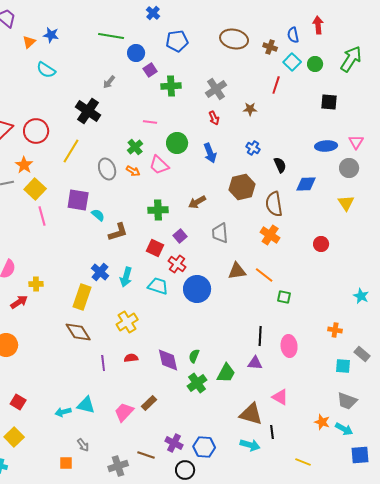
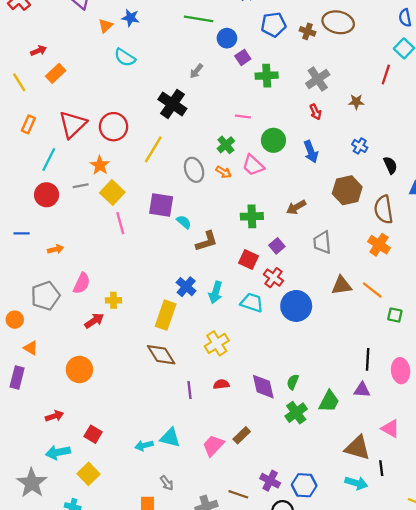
brown cross: (270, 47) -> (308, 31), moved

